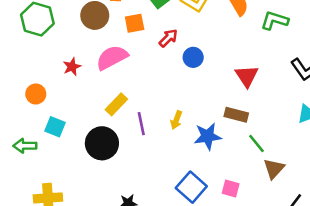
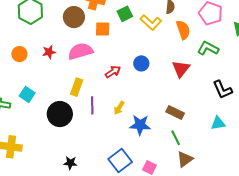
red arrow: (168, 38) -> (113, 72), moved
red triangle: (247, 76) -> (181, 69), moved
orange circle: (36, 94) -> (19, 54), moved
yellow rectangle: (116, 104) -> (77, 87), turned -36
brown rectangle: (236, 115) -> (175, 112), moved

